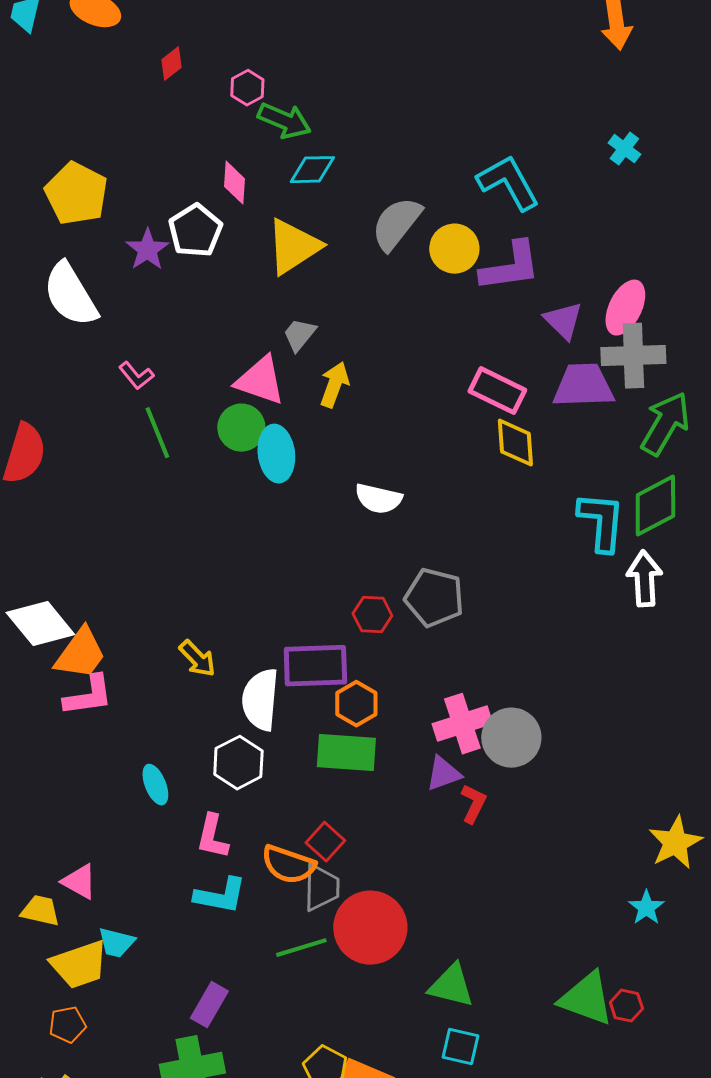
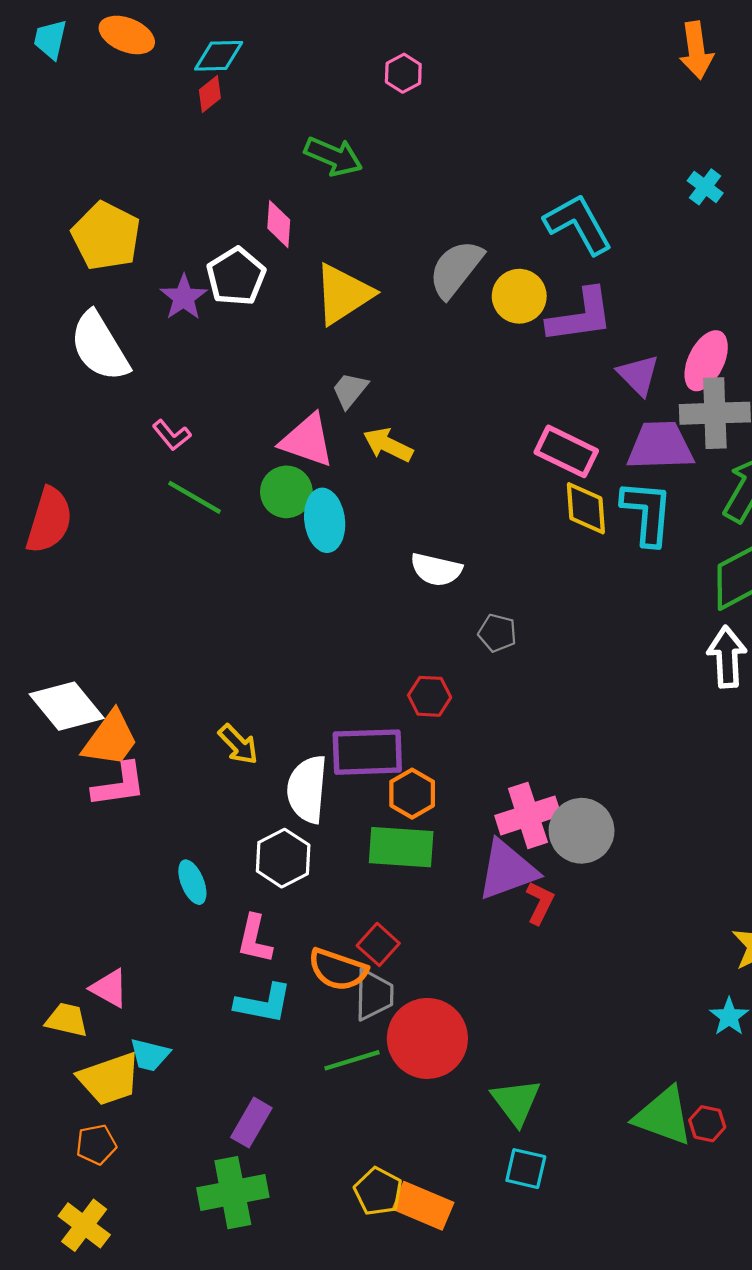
pink hexagon: (247, 88) -> (403, 73), moved
cyan diamond: (312, 170) -> (219, 56), moved
yellow arrow: (334, 385) -> (388, 445), turned -84
green line: (157, 433) -> (195, 497), turned -38
cyan L-shape: (601, 522) -> (647, 513), moved
gray pentagon: (434, 598) -> (497, 633), moved, size x0.6
purple triangle: (443, 774) -> (507, 870), size x1.6
green triangle: (451, 986) -> (516, 1102), turned 39

